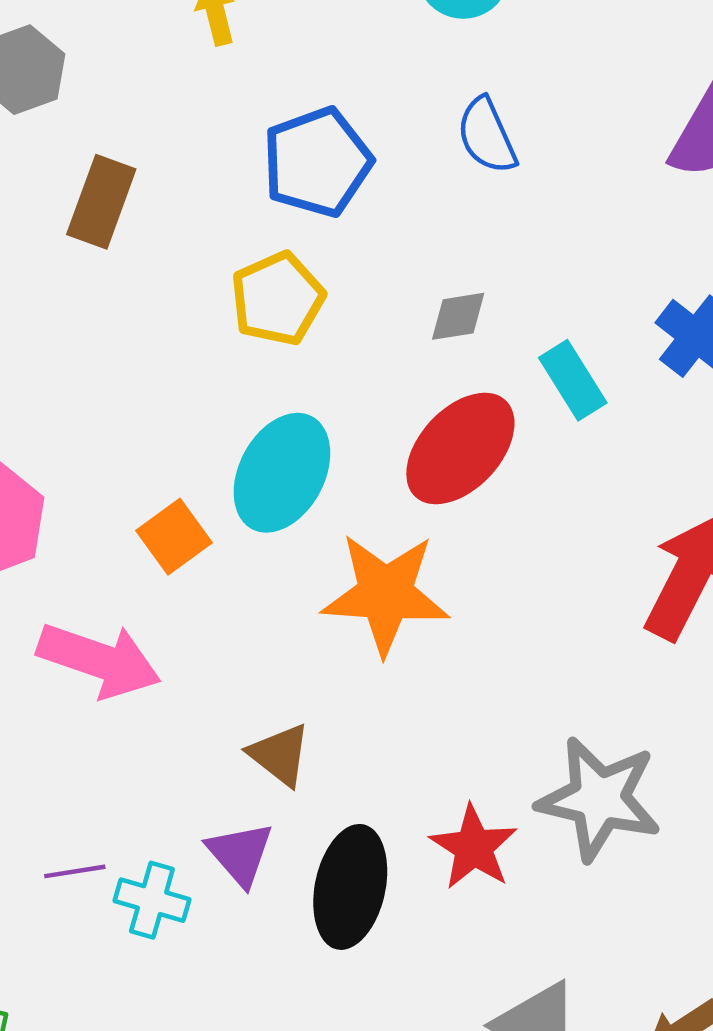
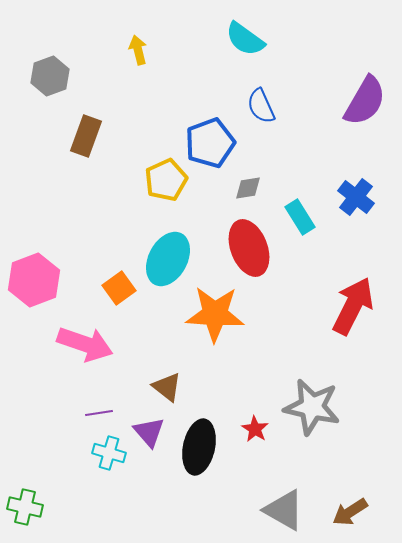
blue pentagon: (317, 162) -> (210, 143), moved
red ellipse: (460, 449) -> (249, 248), turned -64
red star: (474, 847) -> (255, 429), size x0.7
purple line: (75, 871) -> (99, 413), moved

